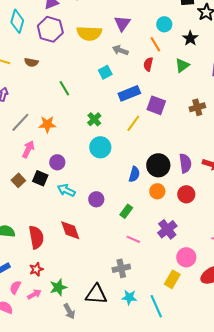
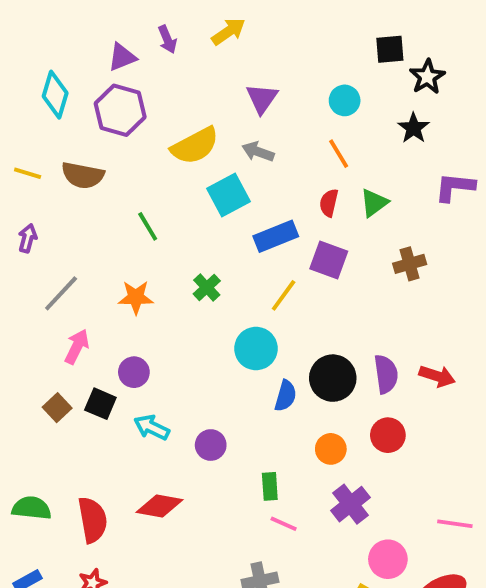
yellow semicircle: (89, 33) -> (195, 146), moved, turned -30
black star: (190, 38) -> (413, 128), moved
orange line: (155, 44) -> (339, 154), moved
brown semicircle: (31, 62) -> (83, 175), size x1.5
red semicircle: (148, 64) -> (329, 203), moved
green triangle: (182, 65) -> (374, 203), moved
cyan square: (105, 72) -> (228, 195), size x1.5
orange star: (47, 124) -> (136, 297), moved
cyan circle: (100, 147) -> (256, 349), moved
orange circle: (157, 191) -> (331, 449), moved
green rectangle: (126, 211) -> (270, 486), moved, turned -40
red diamond: (70, 230) -> (159, 506), turned -60

